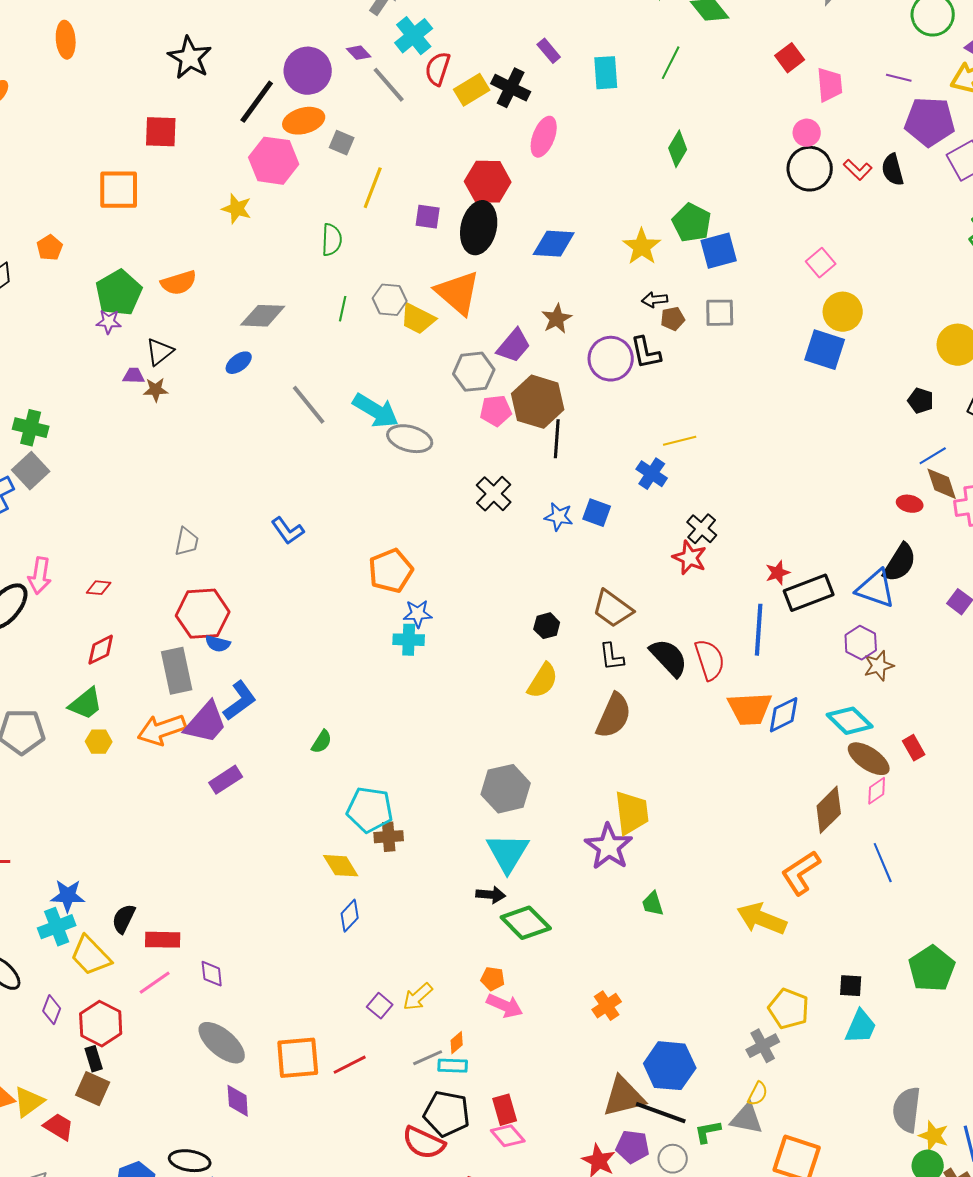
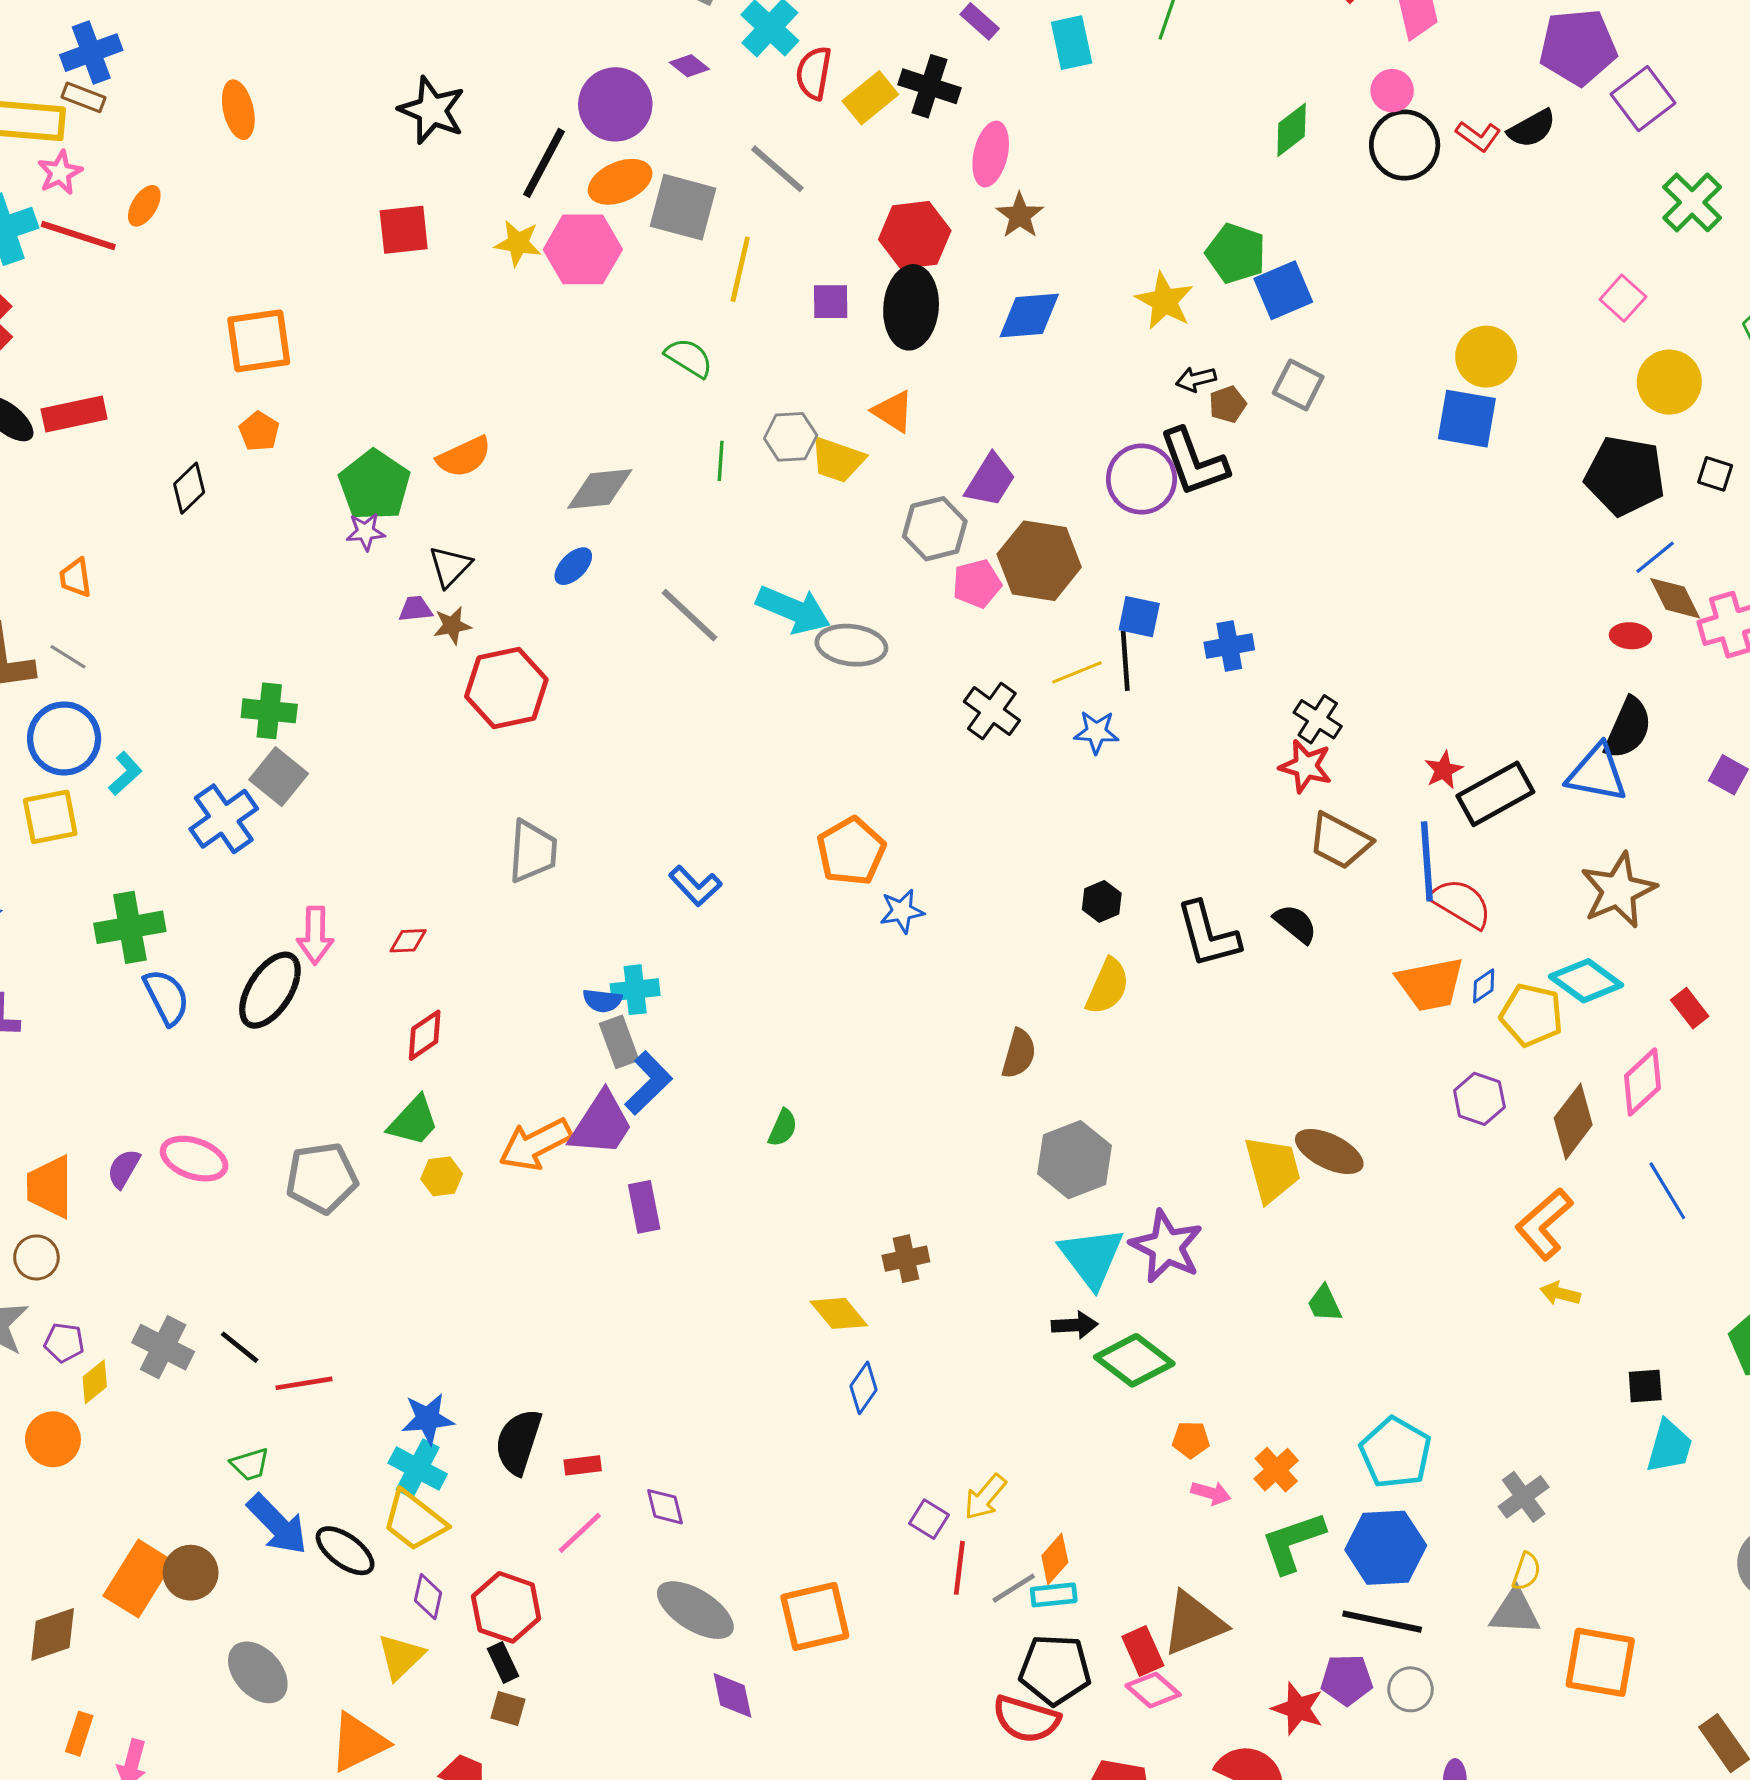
gray line: (389, 85) -> (777, 169), moved
gray square: (342, 143) -> (683, 207), size x1.8
green diamond: (678, 149) -> (1292, 130), moved, turned 30
black semicircle: (893, 170) -> (1532, 128), turned -96
orange square: (119, 190) -> (259, 341), moved
yellow star: (237, 209) -> (518, 243), moved
green semicircle: (332, 240) -> (689, 358), turned -52
pink square: (821, 263) -> (1623, 298), moved
orange triangle: (458, 293) -> (893, 411), size x0.6
gray square: (720, 313) -> (1298, 385), turned 36
brown star: (557, 319) -> (1020, 215), moved
black L-shape: (646, 353) -> (1194, 462), size x1.4
black pentagon: (921, 401) -> (1625, 476), size x2.0
black line: (557, 439) -> (1125, 661), moved
yellow line: (680, 441) -> (1077, 672), moved
blue cross: (652, 474) -> (1229, 646), turned -36
blue square: (597, 513) -> (1139, 617), moved
blue L-shape: (288, 531) -> (695, 886), moved
gray trapezoid: (187, 542) -> (533, 851), size x1.4
brown trapezoid: (613, 609) -> (1340, 841), moved
red hexagon: (203, 614) -> (506, 688), moved
cyan cross: (409, 640) -> (635, 990), moved
purple hexagon: (861, 643) -> (1479, 1099), moved
black L-shape: (612, 657) -> (1208, 935), size x1.6
black semicircle: (669, 658) -> (1295, 924), size x0.7
red semicircle: (710, 660) -> (1461, 903), moved, turned -33
brown star: (879, 666) -> (1618, 890), size x1.6
gray rectangle: (177, 671) -> (619, 1042), moved, size x0.7
blue diamond: (784, 715) -> (1484, 986), size x0.6
brown semicircle: (614, 716) -> (1019, 1054), moved, size x0.7
brown ellipse: (869, 759) -> (1329, 1152), moved
purple rectangle: (226, 780) -> (644, 1207), turned -60
pink diamond: (877, 791) -> (1642, 1082), size x1.5
cyan pentagon: (370, 810) -> (1396, 1453), moved, turned 30
purple star: (609, 847) -> (1166, 1246), moved
black semicircle: (124, 919) -> (518, 1442), size x1.4
yellow arrow: (762, 919) -> (1560, 1293), moved, size x0.5
cyan cross: (57, 927) -> (418, 1469), turned -33
red rectangle: (163, 940) -> (583, 1465), size x0.7
yellow trapezoid: (91, 956) -> (414, 1521), moved
orange pentagon: (493, 979) -> (1191, 1440), moved
pink arrow: (505, 1006) -> (1211, 1493), moved, size x0.7
yellow pentagon: (789, 1009) -> (1531, 1015), moved
orange diamond: (457, 1043) -> (1055, 1559), size x1.4
red line: (350, 1065) -> (959, 1568), moved, turned -48
brown square: (93, 1089) -> (508, 1709), size x0.7
brown triangle: (624, 1097) -> (1194, 1623), moved
yellow triangle: (29, 1102) -> (401, 1657), moved
green L-shape: (708, 1132) -> (1293, 1542), moved, size x1.6

